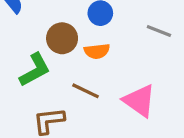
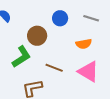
gray line: (159, 31) -> (91, 18), moved
orange semicircle: (97, 51) -> (84, 44), moved

